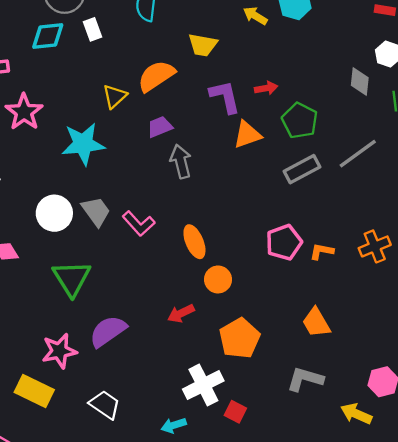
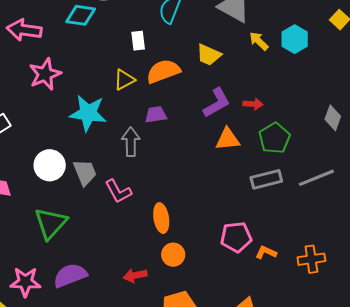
white rectangle: (93, 29) -> (138, 41), moved
purple L-shape: (225, 97) -> (217, 103), turned 60
gray arrow: (181, 161) -> (131, 142), moved

